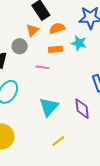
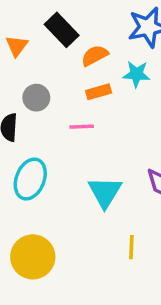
orange triangle: (32, 30) -> (17, 46), moved
yellow line: (58, 141) -> (131, 247), turned -40

